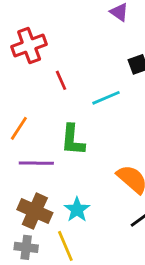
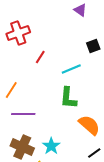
red line: (61, 80) -> (40, 57), turned 56
green L-shape: (73, 140) -> (68, 98), moved

